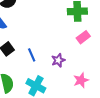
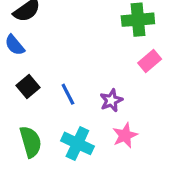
pink star: (81, 80) -> (125, 135), moved

